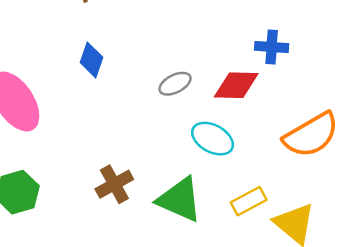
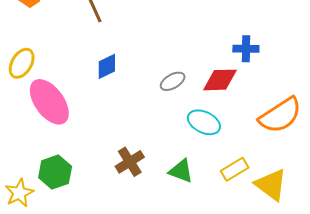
blue diamond: (92, 60) -> (107, 66), turned 48
green triangle: (180, 200) -> (181, 171), size x0.7

